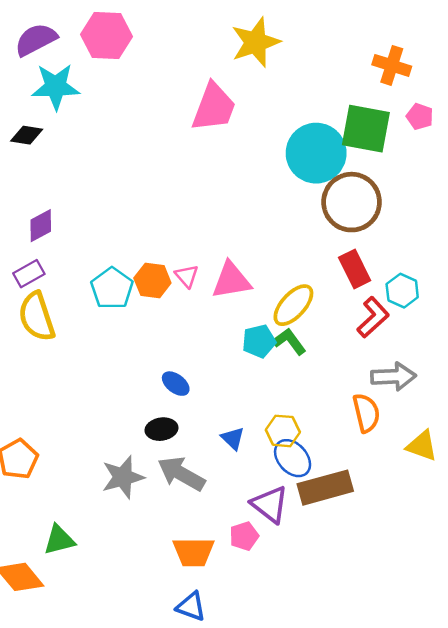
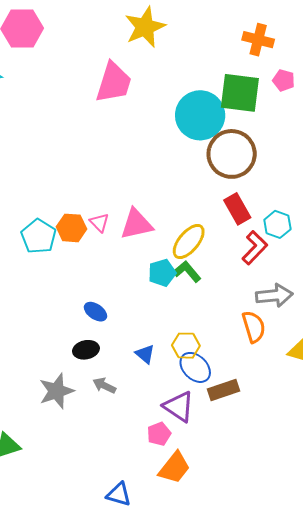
gray arrow: (181, 474) -> (104, 386), size x0.6
brown rectangle: (325, 488) -> (223, 390), size x0.7
orange trapezoid: (194, 552) -> (174, 468), moved, turned -48

